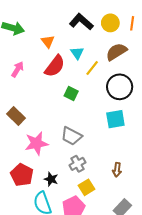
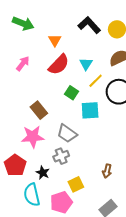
cyan triangle: (77, 53) -> (86, 64), moved
yellow line: (92, 68) -> (96, 81), moved
brown rectangle: (16, 116) -> (39, 110), moved
cyan square: (115, 119) -> (90, 110), moved
gray cross: (77, 164) -> (61, 156), moved

